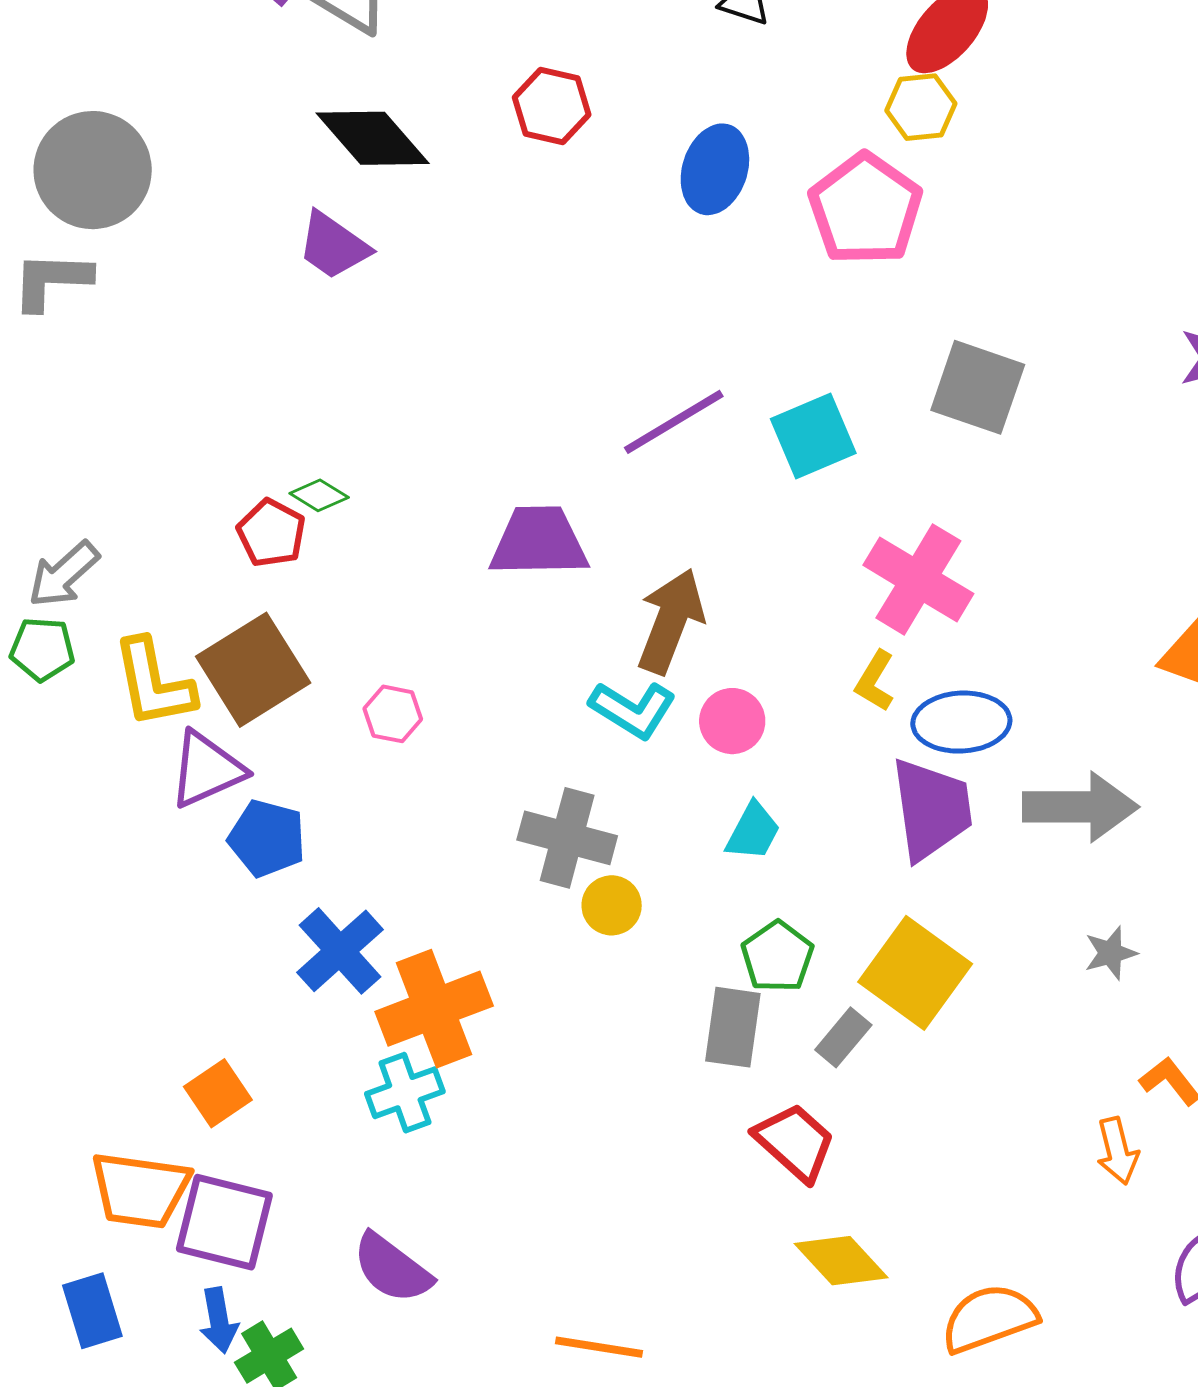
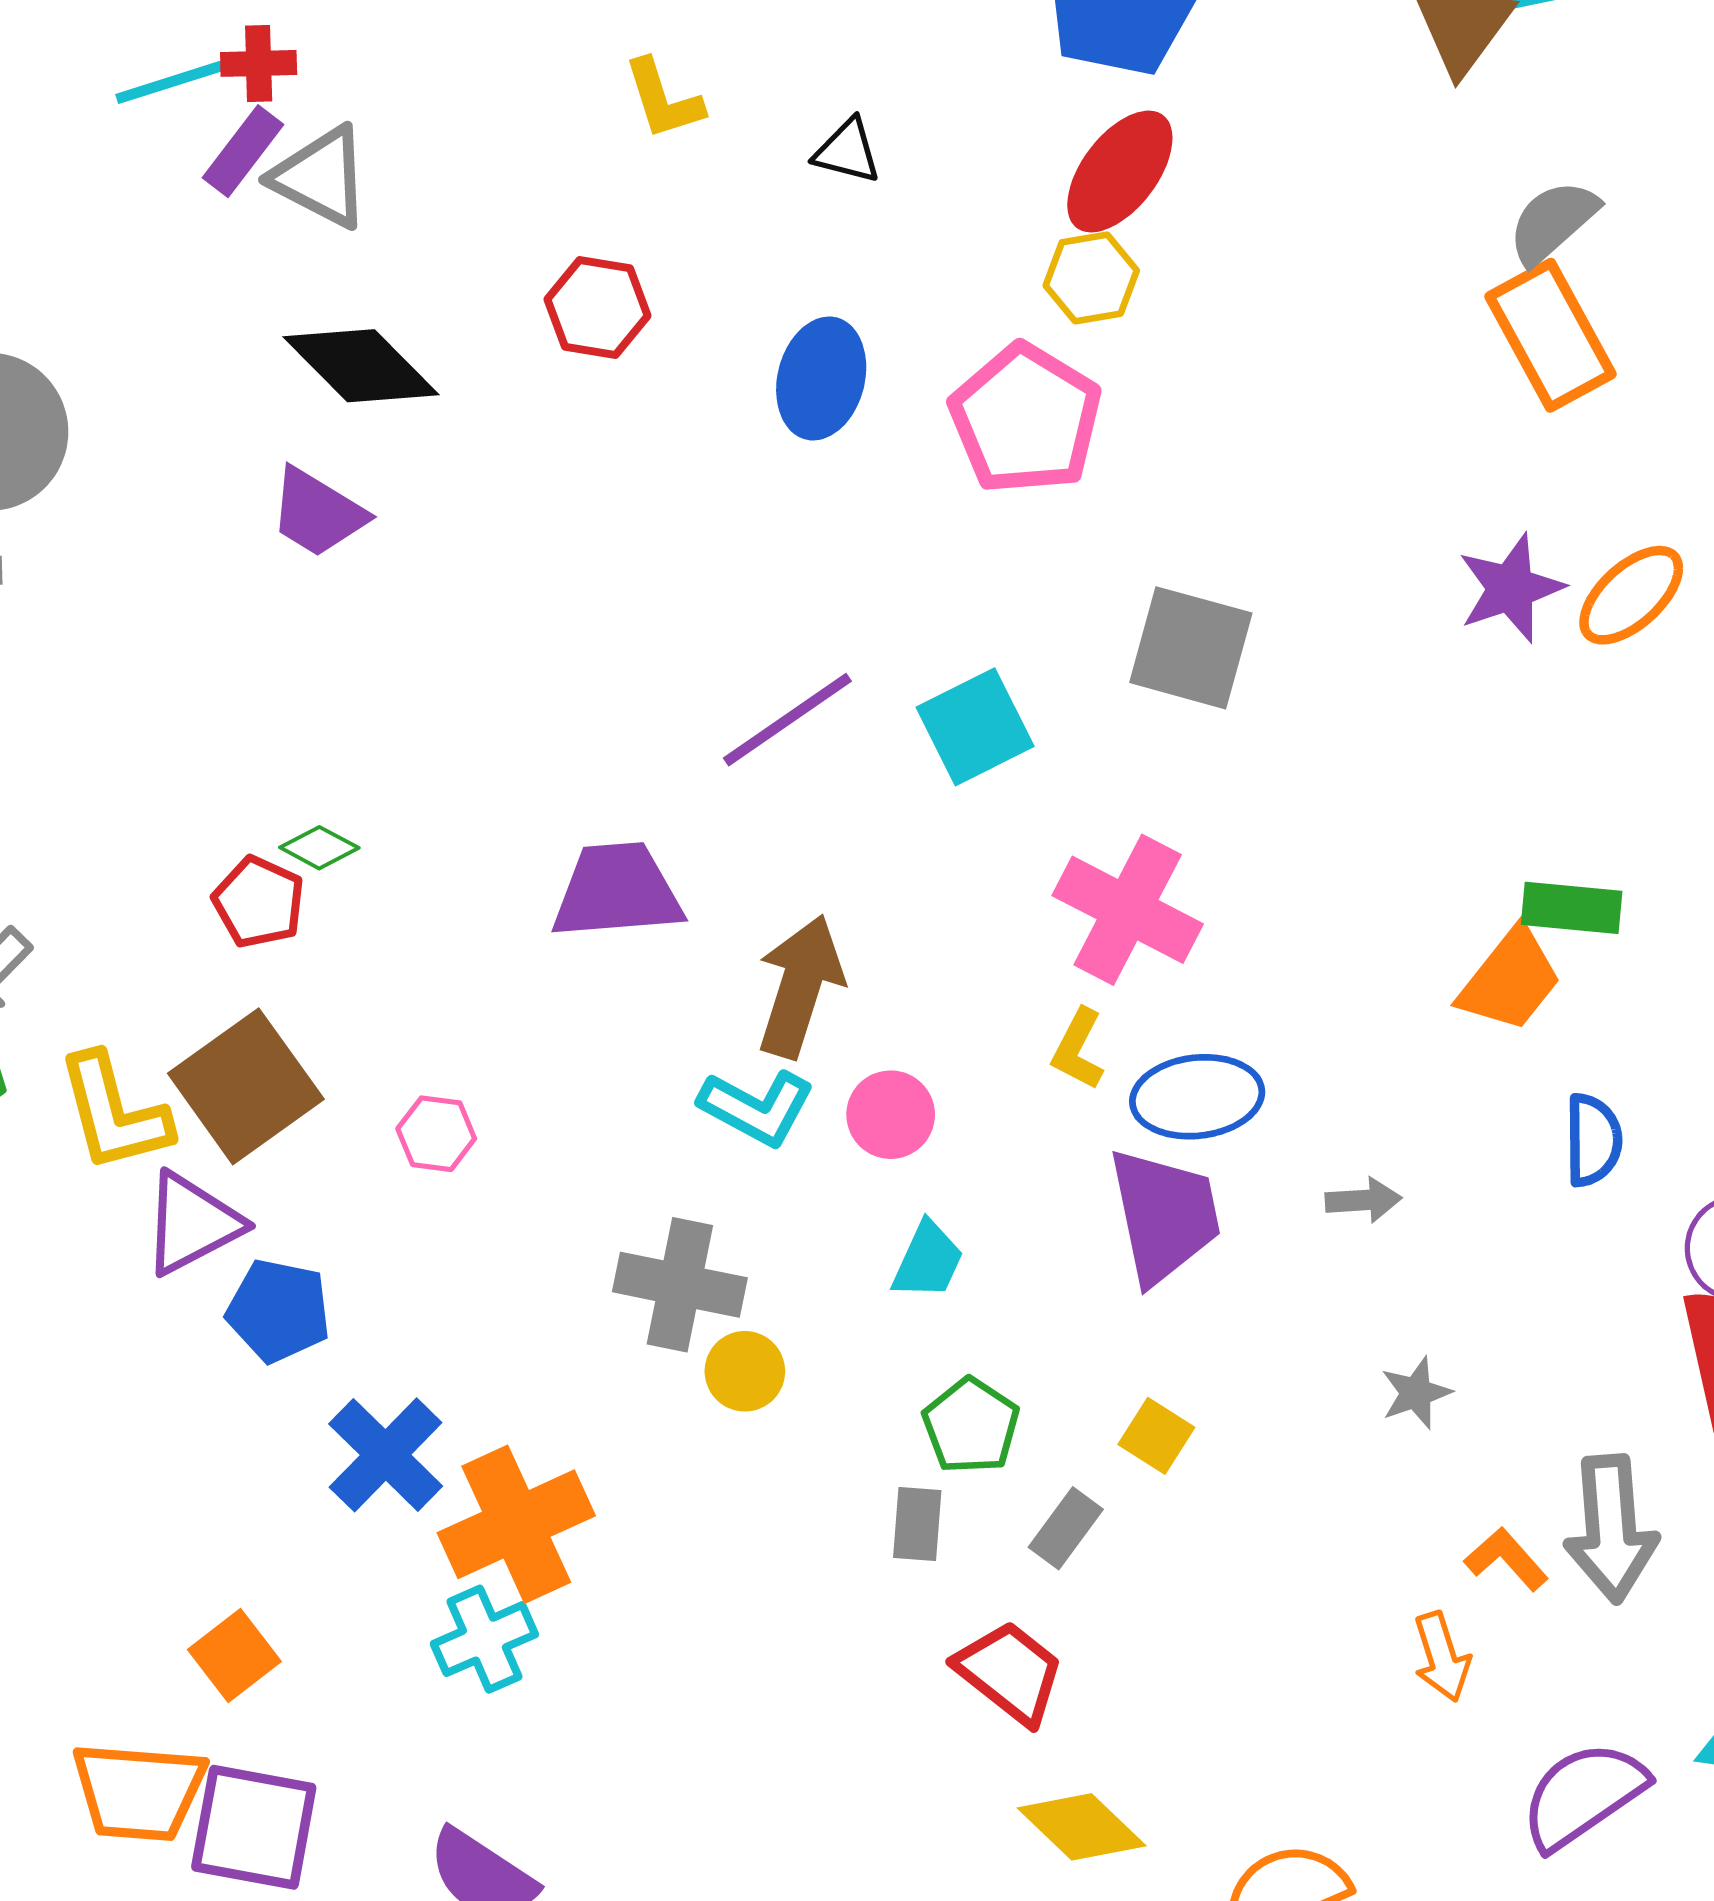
gray arrow: (1080, 807) -> (1363, 1200), size x0.5
yellow square: (915, 973) -> (1156, 1436), size x0.5
gray rectangle: (733, 1027) -> (917, 1524), size x0.7

